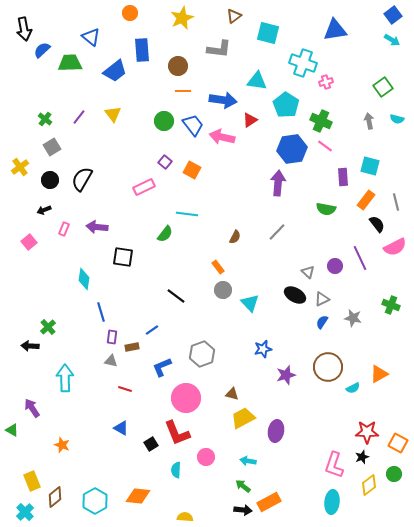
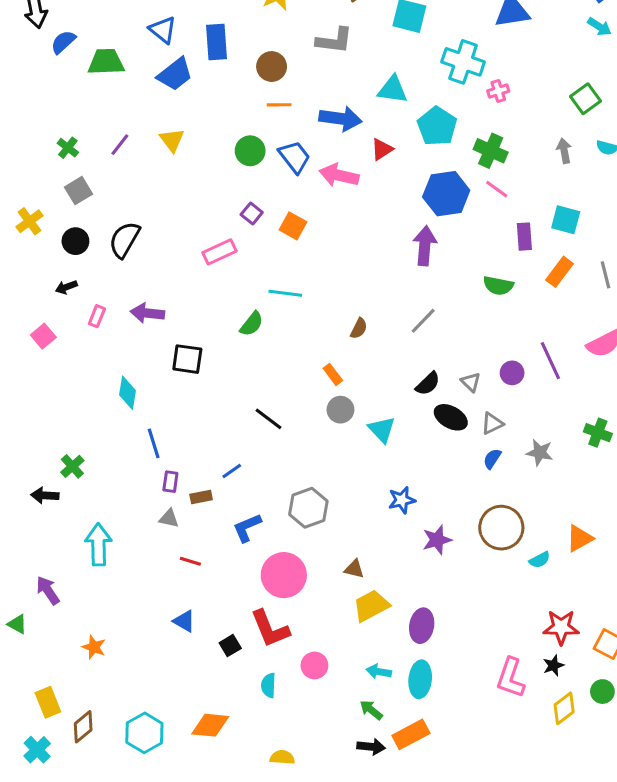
blue triangle: (91, 37) -> (163, 30), moved
black semicircle: (377, 224) -> (428, 384), moved, turned 84
cyan ellipse: (332, 502) -> (420, 679), moved

